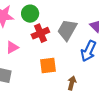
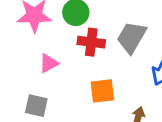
red cross: (40, 33) -> (91, 42), turned 30

